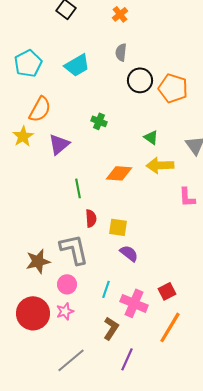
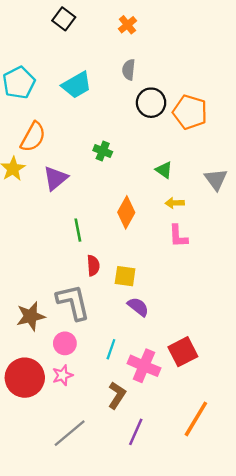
yellow arrow: (160, 165) -> (175, 203), size x0.6
orange diamond: (119, 173) -> (126, 212), turned -64
pink L-shape: (187, 197) -> (178, 236), moved
red square: (167, 291) -> (183, 352), size x1.4
orange line: (170, 327) -> (196, 419), moved

